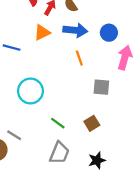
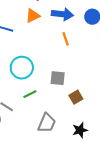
gray square: (101, 87) -> (58, 78), moved
green line: (58, 123) -> (30, 94), moved, turned -64

